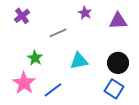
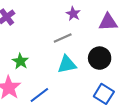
gray line: (58, 33) -> (63, 38), moved
black circle: (118, 63) -> (100, 58), moved

